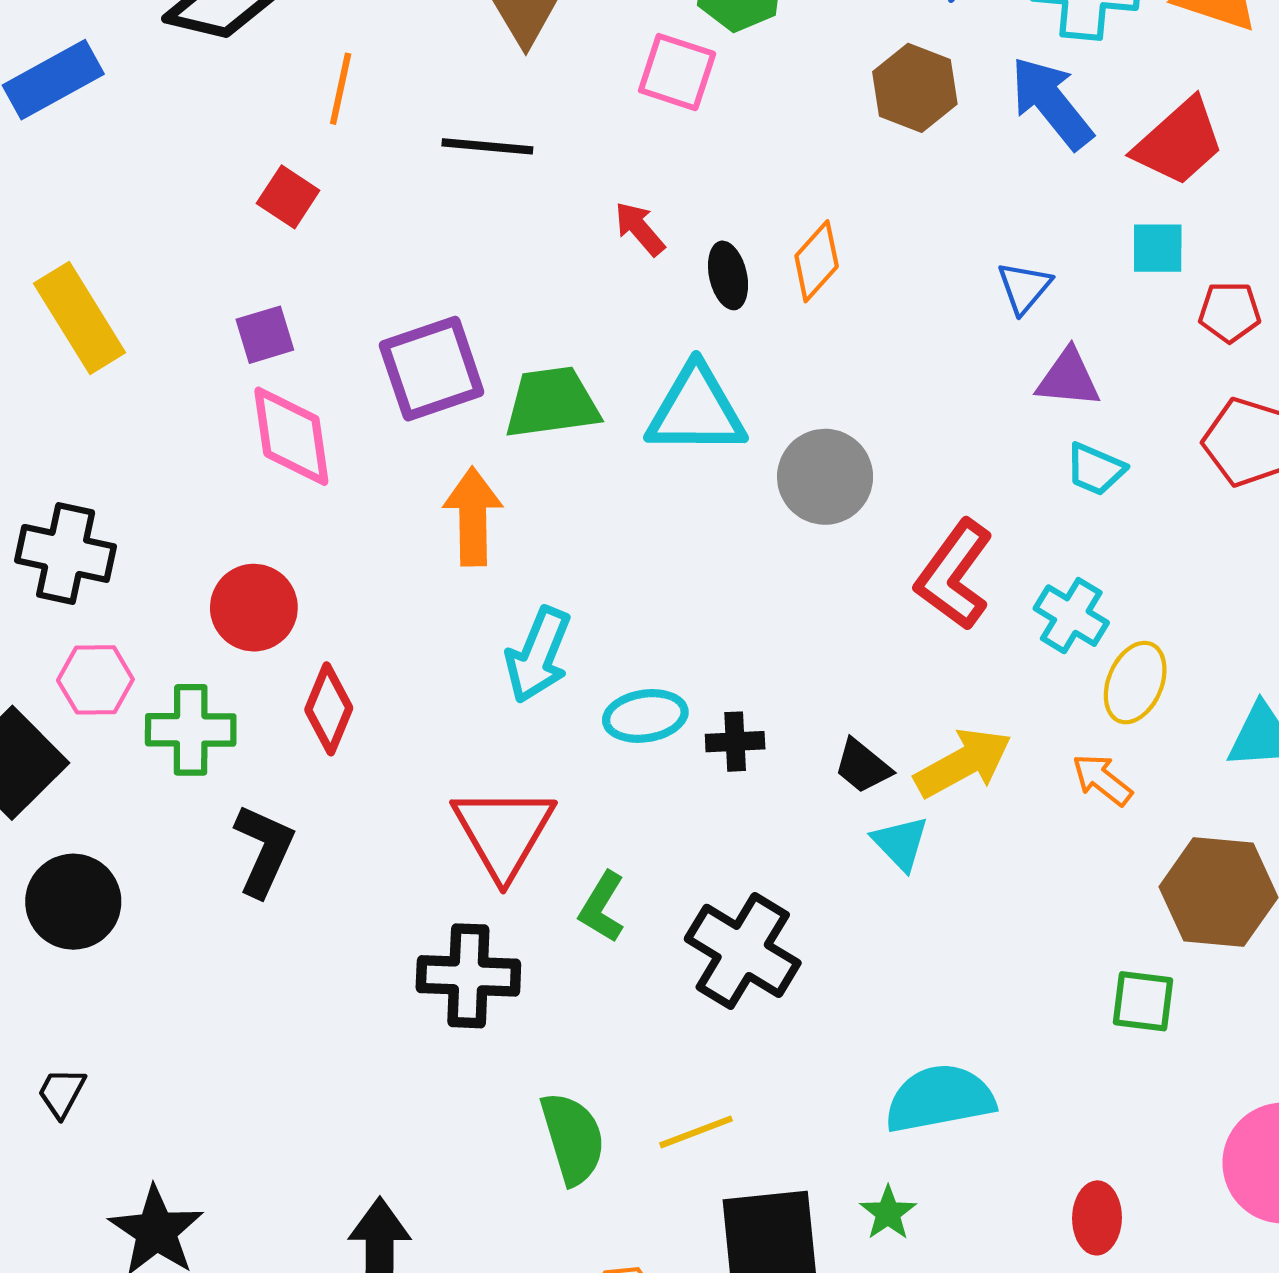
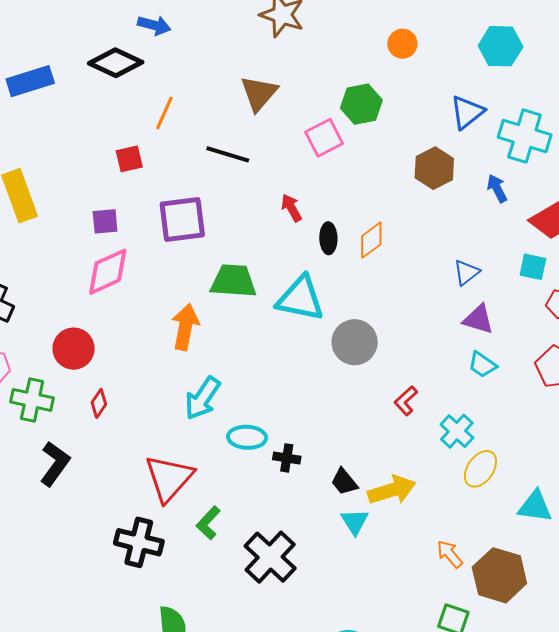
pink square: (677, 72) -> (324, 138), turned 33
blue arrow: (1052, 103) -> (497, 188), size x0.6
red square: (288, 197) -> (129, 159), turned 32
purple square: (432, 369) -> (182, 220), moved
pink diamond: (291, 436) -> (108, 272), turned 62
red L-shape: (954, 575) -> (406, 401), size x0.6
red diamond: (329, 709) -> (99, 403), size x0.7
orange arrow: (1102, 780) -> (450, 554), moved

